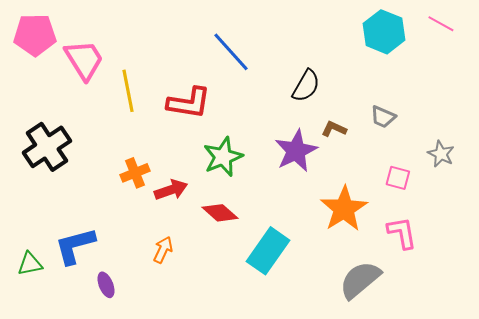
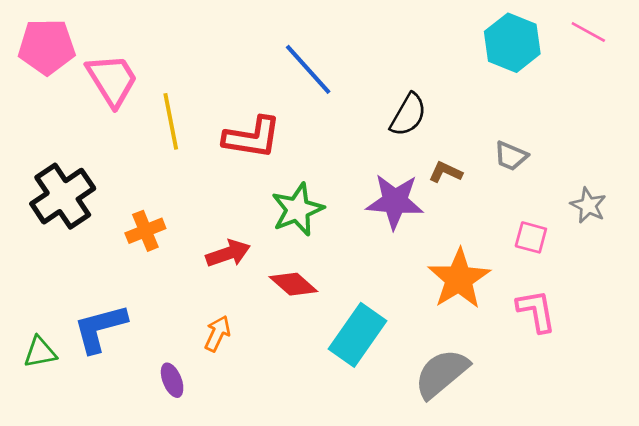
purple star: (296, 151) -> (395, 201), turned 30
orange cross: (135, 173) -> (145, 231), moved
gray semicircle: (360, 280) -> (442, 374), moved
purple ellipse: (106, 285) -> (172, 380), moved

